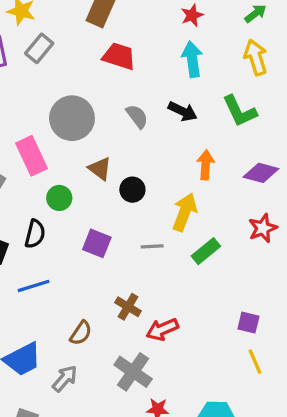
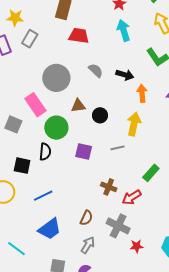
black arrow: (183, 111) -> (125, 75), moved
brown triangle: (100, 169) -> (78, 106), turned -35
green circle: (59, 198) -> (56, 128), size x1.5
green rectangle: (206, 251) -> (151, 173), moved
blue line: (34, 286) -> (43, 196), moved
brown semicircle: (81, 333) -> (86, 218), moved
gray arrow: (65, 379) -> (88, 245), moved

